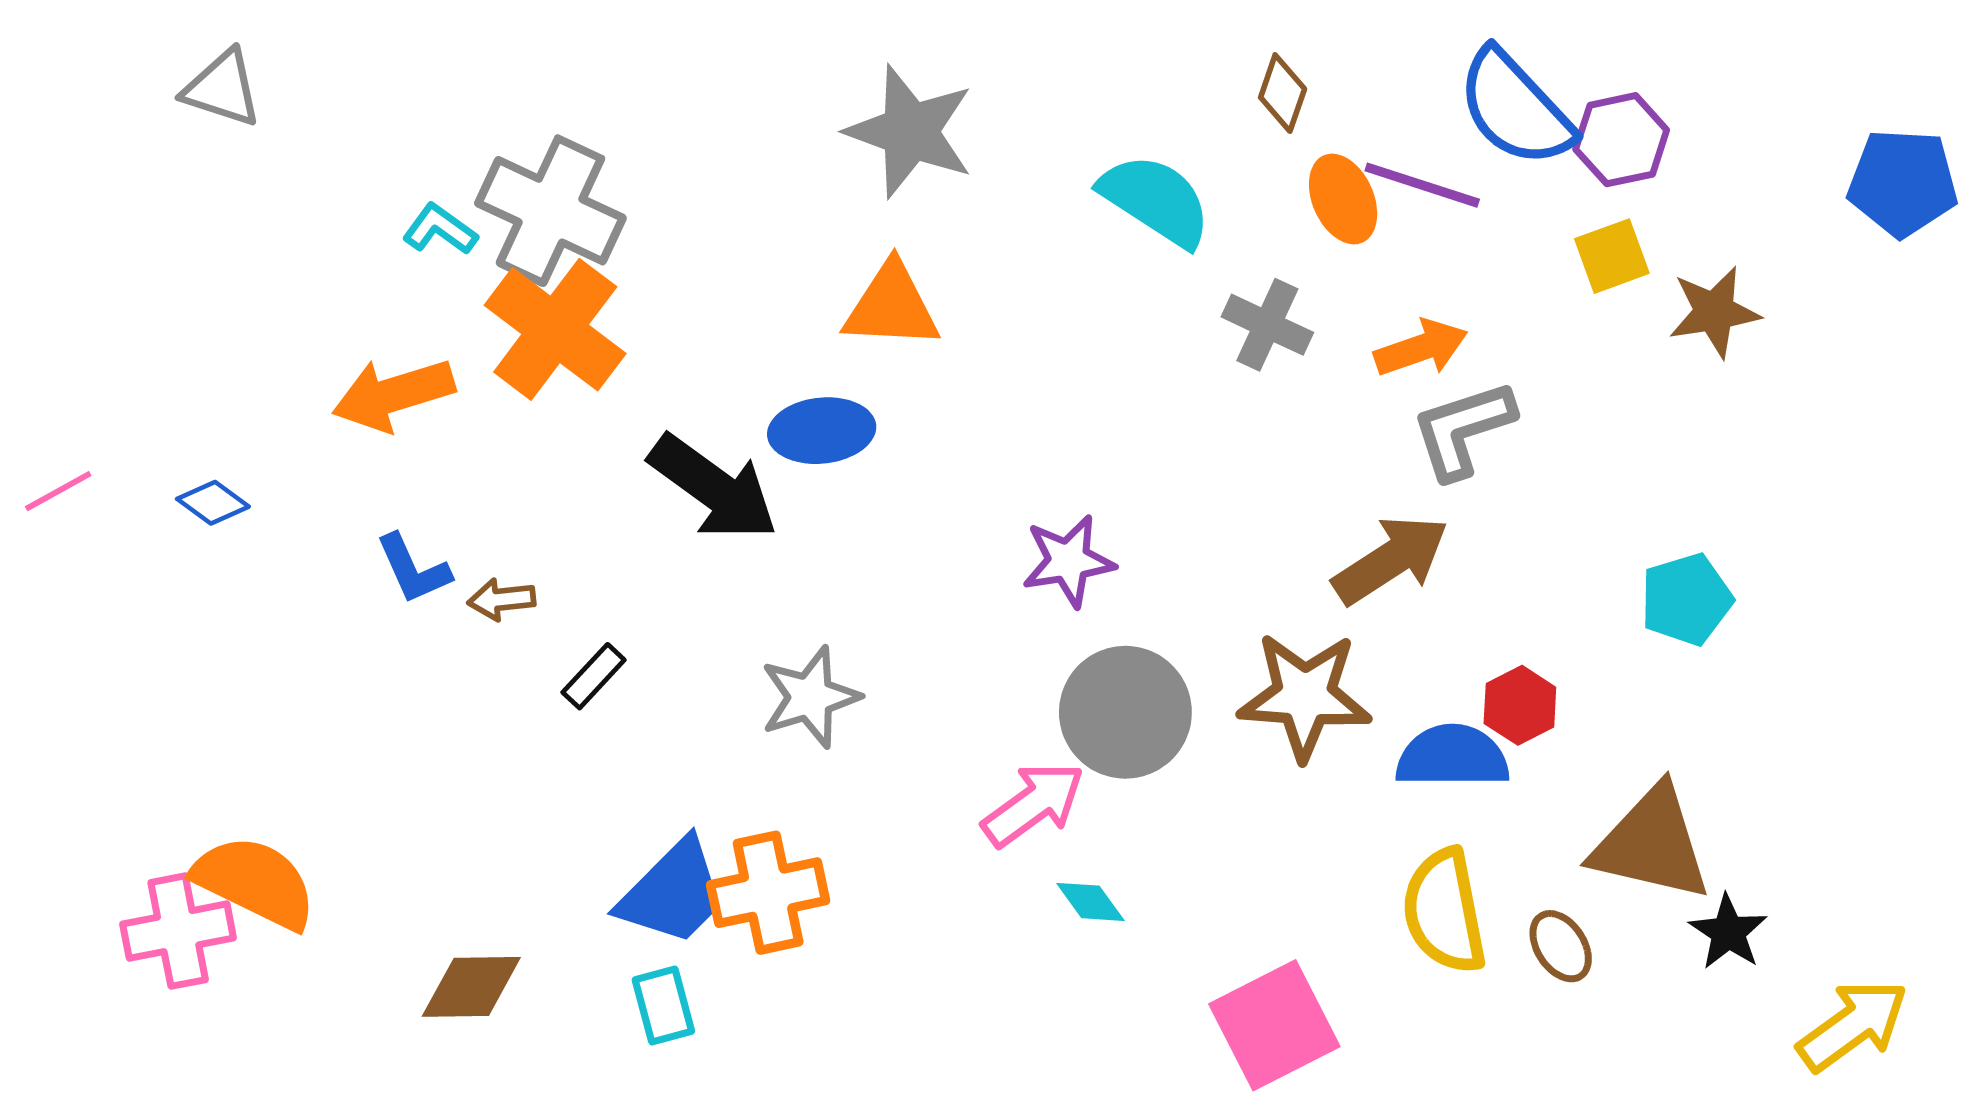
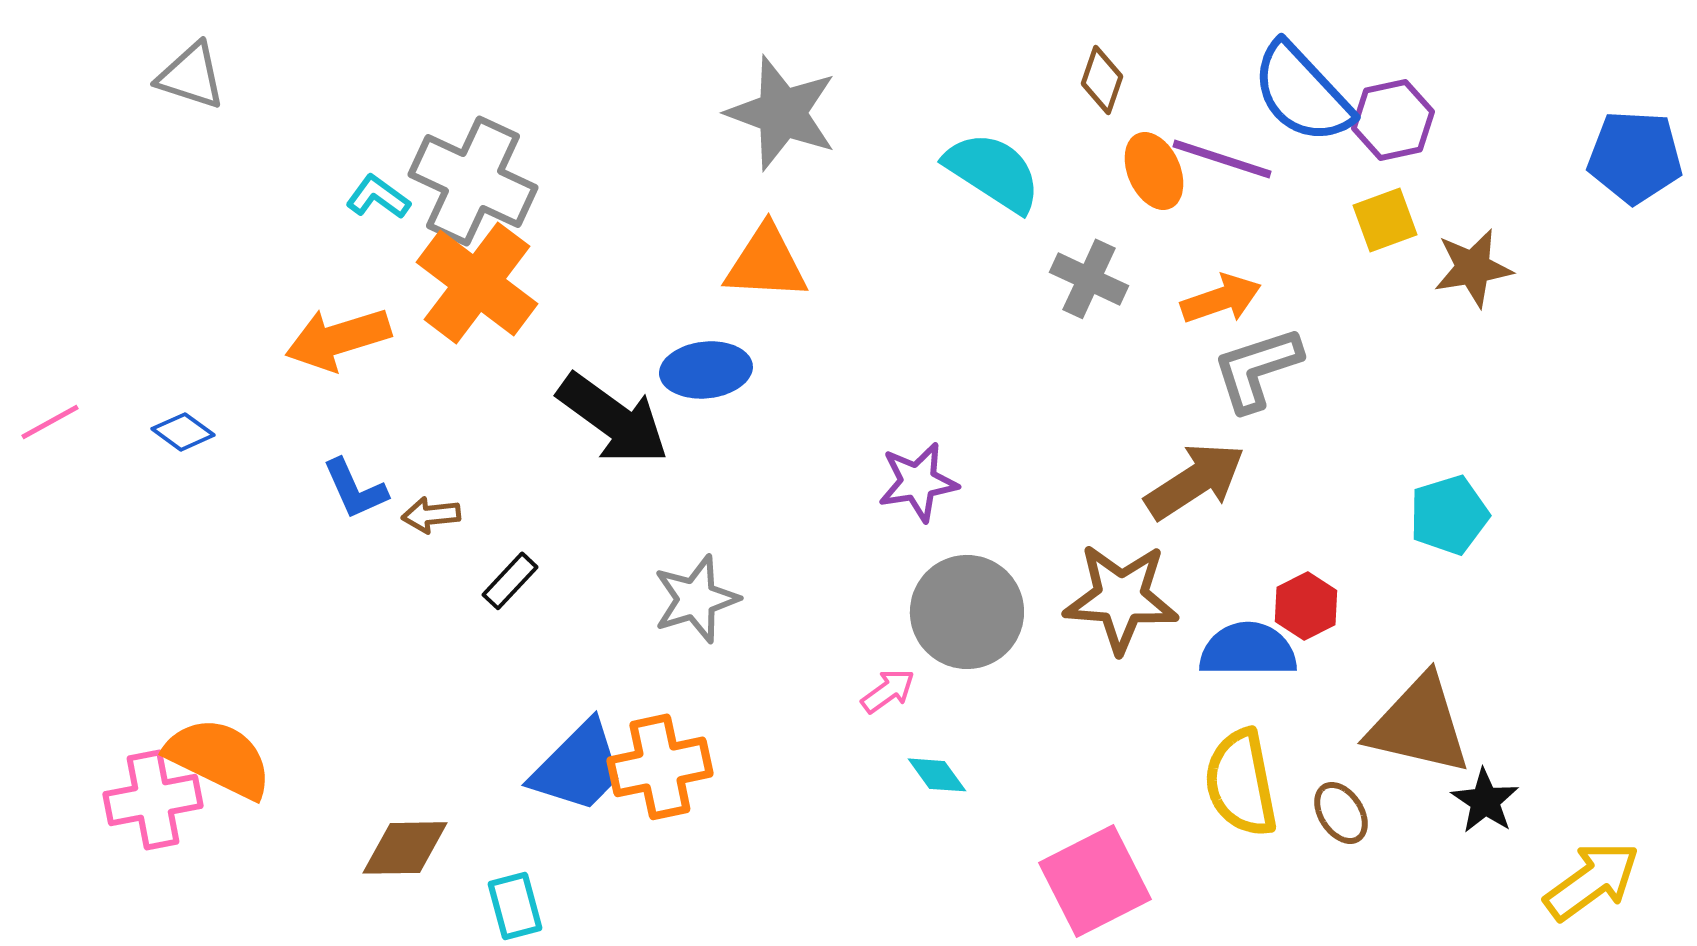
pink arrow: (1033, 804) -> (888, 691), size x0.6
cyan rectangle: (663, 1006) -> (515, 906), moved

